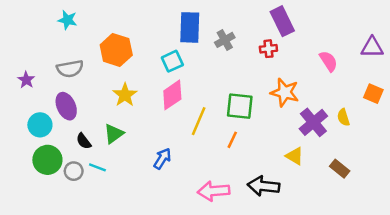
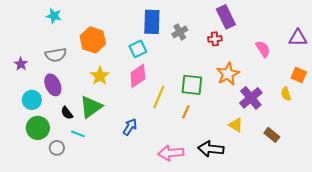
orange star: (285, 92) -> (228, 74), turned 30
yellow semicircle: (343, 117) -> (286, 94), moved
green triangle: (114, 134) -> (91, 107), size x1.4
gray circle: (74, 171) -> (57, 148), moved

